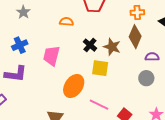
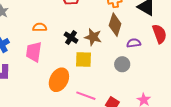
orange semicircle: (66, 22) -> (40, 27), moved
gray circle: (146, 78) -> (122, 64), moved

